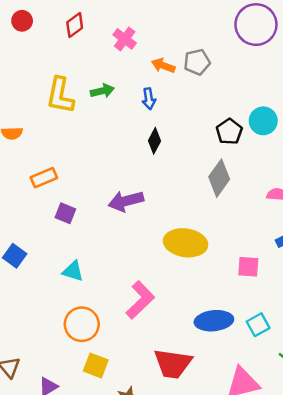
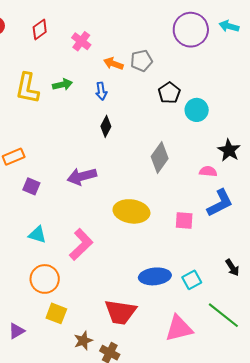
black pentagon: (229, 132) -> (169, 93), moved
pink square: (248, 267) -> (184, 221), moved
pink L-shape: (140, 300) -> (81, 244), moved

